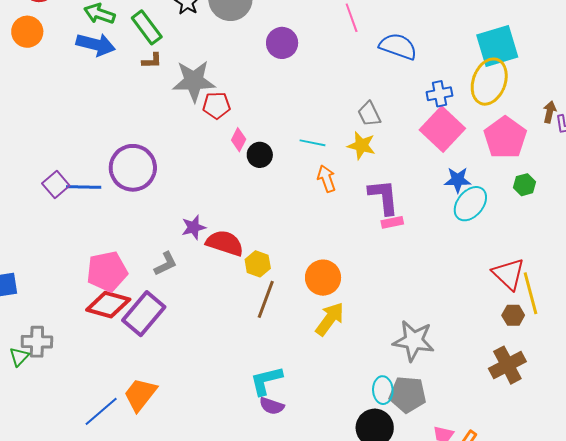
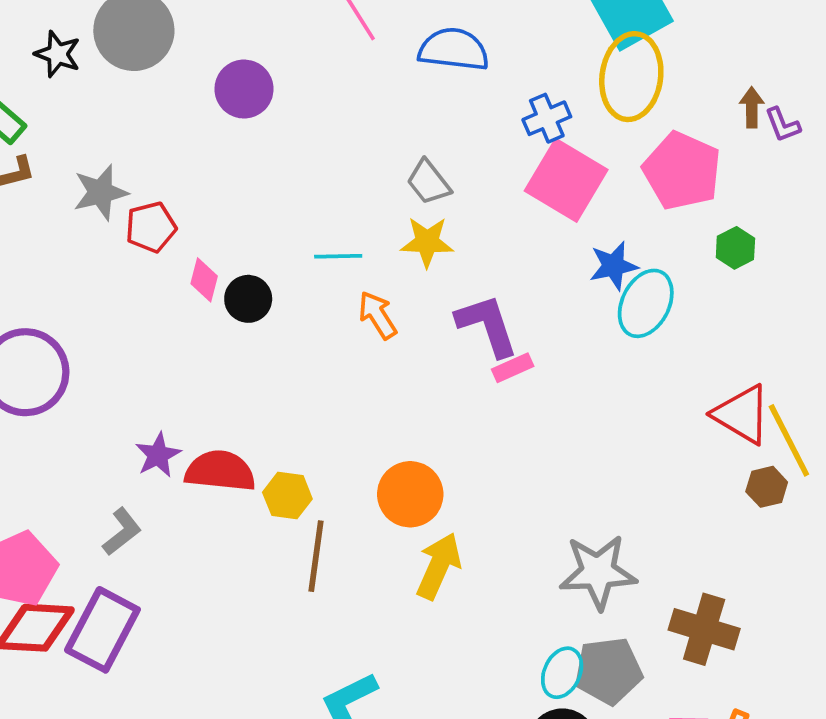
gray star: (194, 81) -> (101, 192), size x0.7
brown cross: (507, 365) -> (704, 629), moved, turned -33
cyan ellipse: (383, 390) -> (562, 673), turned 40

